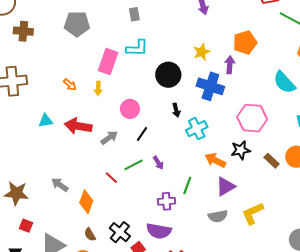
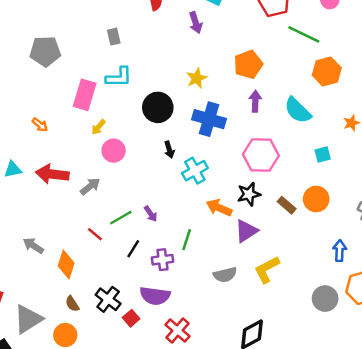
purple arrow: (230, 65) -> (255, 101), moved
yellow arrow: (98, 88) -> (98, 127), moved, turned 40
black line: (142, 134) -> (133, 249), moved
purple triangle: (225, 186) -> (246, 231), moved

